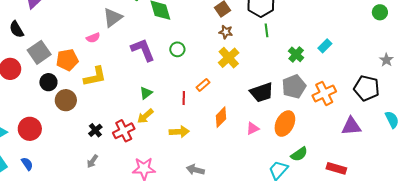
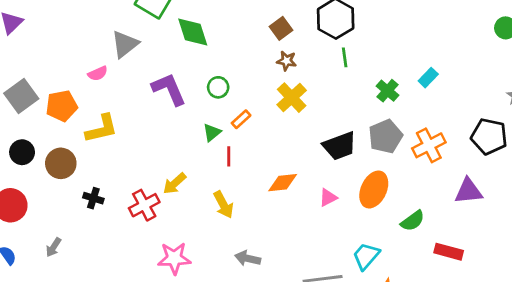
black circle: (48, 82) -> (22, 152), moved
orange rectangle: (203, 85) -> (241, 119), moved
green triangle: (146, 93) -> (212, 133), moved
orange diamond: (221, 117) -> (283, 183), turned 40
black cross: (95, 130) -> (93, 198), moved, turned -32
yellow arrow: (179, 132) -> (223, 205), turned 66
green semicircle: (299, 154) -> (413, 221), moved
gray arrow: (92, 161) -> (53, 247), moved

